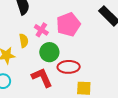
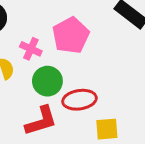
red L-shape: (42, 77) -> (41, 121), turned 105

